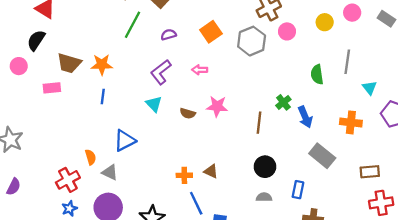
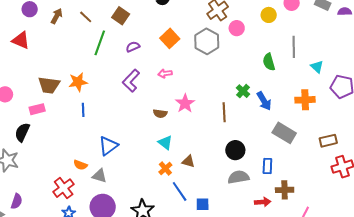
black semicircle: (36, 40) -> (22, 132), moved
cyan triangle: (154, 104) -> (165, 143), moved
pink star: (217, 106) -> (185, 103), turned -30
orange semicircle: (91, 157) -> (80, 165), turned 136
orange cross: (184, 175) -> (165, 169), turned -32
gray semicircle: (264, 197) -> (238, 177), size x1.5

